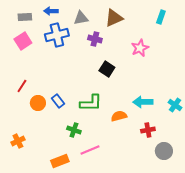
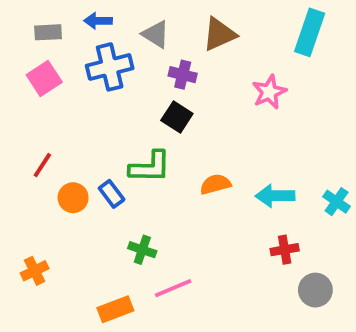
cyan rectangle: (161, 17) -> (310, 32), size x1.6
gray triangle: (81, 18) -> (156, 34), turned 42
black square: (107, 69) -> (177, 117), moved
green L-shape: (91, 103) -> (150, 167), moved
orange semicircle: (119, 116) -> (215, 184), moved

